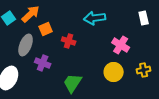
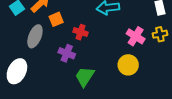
purple cross: (43, 63) -> (67, 53), moved
yellow cross: (144, 70) -> (160, 34), moved

